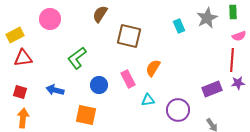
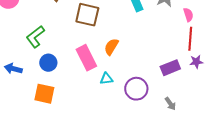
pink semicircle: (239, 36) -> (188, 15), moved, turned -88
pink rectangle: (128, 79) -> (86, 58), size x1.4
blue circle: (99, 85) -> (48, 63), moved

